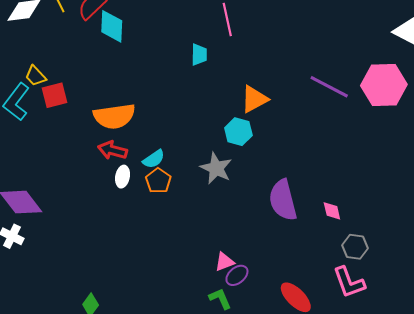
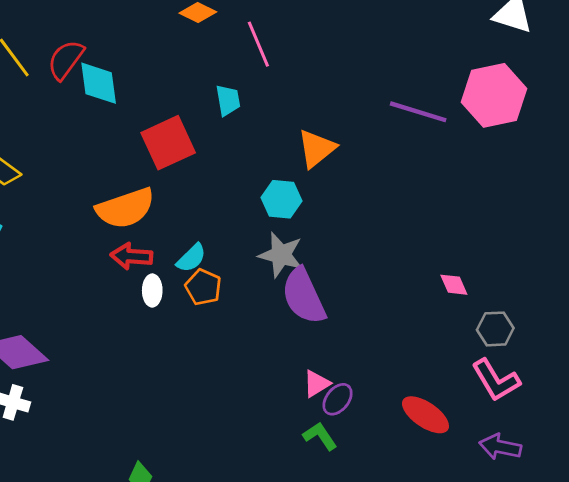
red square: (54, 95) -> (168, 143), moved, size x1.4
cyan hexagon: (238, 132) -> (282, 199), moved
purple semicircle: (283, 200) -> (304, 296), moved

